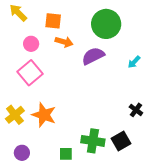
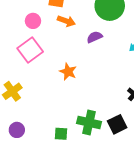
purple semicircle: (93, 56) -> (95, 37), size x0.7
orange star: (44, 115) -> (68, 72), moved, size x0.7

